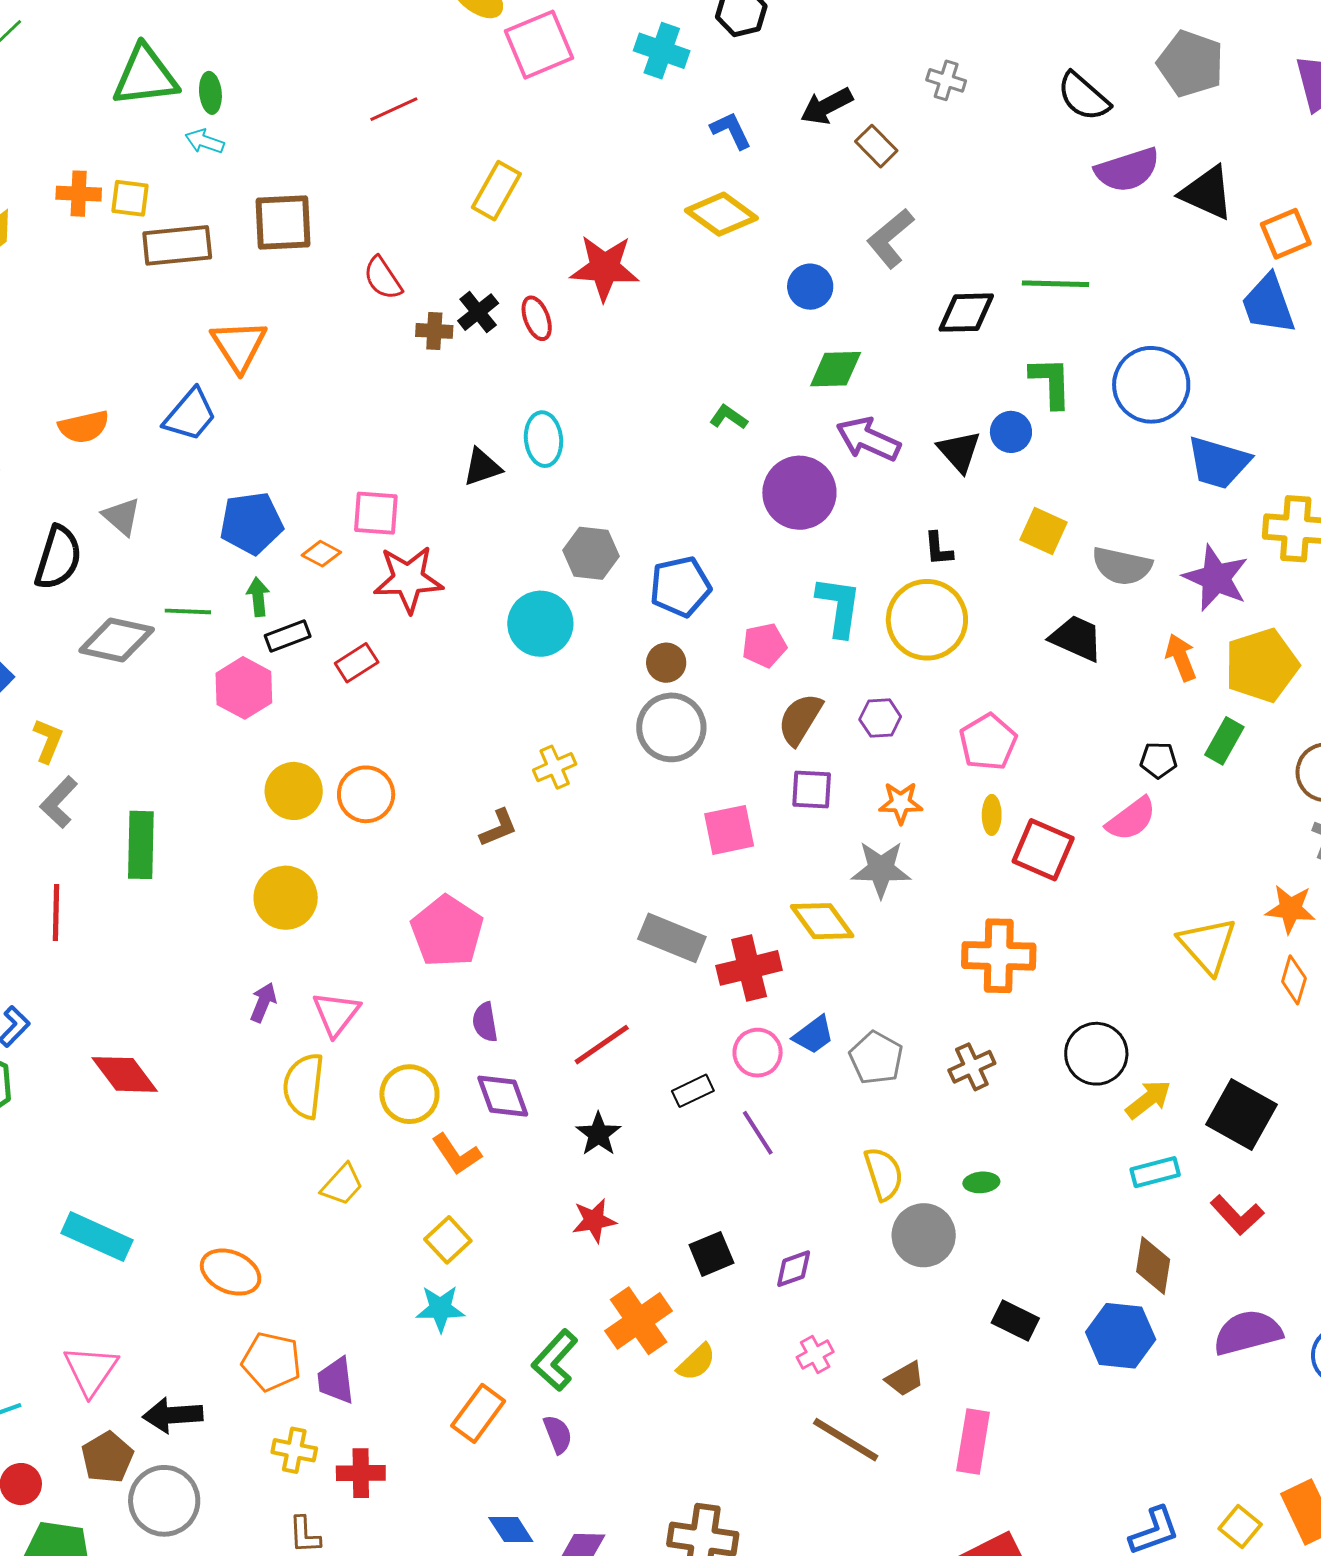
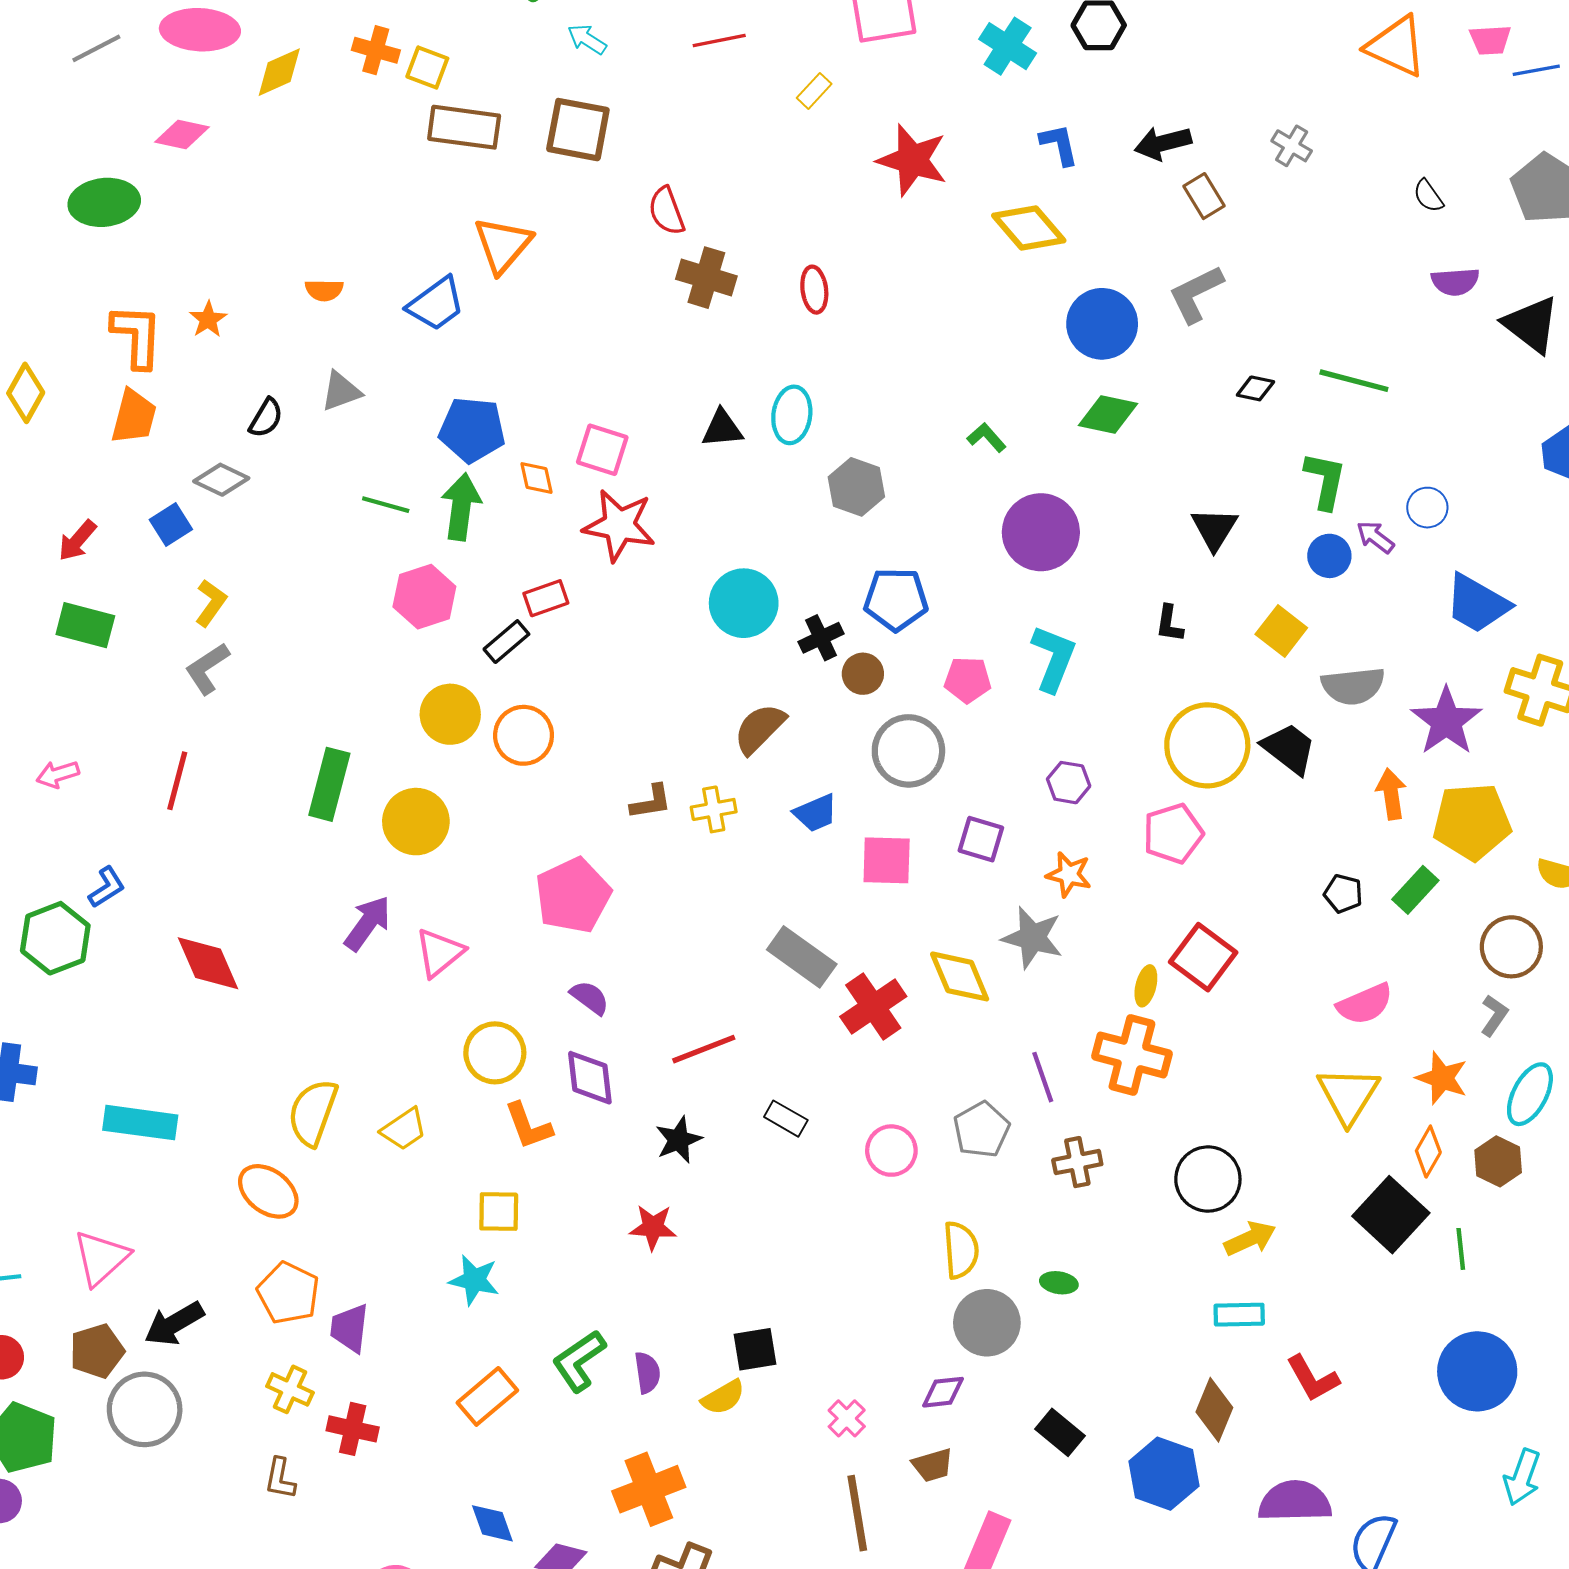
black semicircle: (1084, 97) -> (1428, 196), size x0.6
cyan arrow: (205, 141) -> (587, 39), moved
purple semicircle: (1127, 170) -> (1455, 282), size x0.7
yellow rectangle: (496, 191) -> (814, 91), moved, size x0.6
red star: (605, 268) -> (912, 160), moved
blue circle: (810, 287) -> (1102, 324), size x1.5
black cross: (478, 312) -> (821, 638), moved
black diamond: (966, 313) -> (1255, 388), size x0.6
brown cross: (434, 331) -> (706, 278), size x1.5
blue circle: (1151, 385) -> (1427, 508), size x0.5
orange semicircle: (84, 427) -> (324, 290), size x0.7
blue circle: (1011, 432) -> (1329, 556), moved
purple arrow: (868, 439) -> (1375, 537), moved, size x0.6
gray triangle: (122, 517) -> (341, 391), turned 45
gray hexagon: (591, 553) -> (856, 487), moved
orange diamond: (321, 554) -> (537, 478), turned 36
black semicircle: (58, 558) -> (266, 418), size x0.6
gray semicircle: (1122, 566) -> (1353, 686), turned -32
green arrow: (258, 597) -> (461, 507), size x1.6
yellow circle: (927, 620) -> (1207, 745), moved
black rectangle: (288, 636) -> (506, 642), moved, turned -33
gray diamond: (117, 640) -> (221, 480), moved, size x0.7
brown semicircle: (800, 719) -> (760, 729), moved
gray circle: (671, 727) -> (908, 751), moved
yellow cross: (555, 767) -> (714, 809), moved
yellow ellipse: (992, 815) -> (1146, 986), moved
pink semicircle: (1131, 819) -> (1365, 1004), moved
green rectangle: (141, 845) -> (329, 784), moved
red cross: (749, 968) -> (873, 1007), turned -34
purple arrow: (263, 1002) -> (368, 923), size x1.4
purple semicircle: (485, 1022) -> (590, 998), turned 123
blue trapezoid: (813, 1035) -> (816, 813), moved
pink circle: (758, 1053) -> (891, 1151), moved
yellow semicircle: (304, 1086) -> (313, 1112), moved
black rectangle: (693, 1091) -> (786, 1119), turned 42
black square: (1242, 1114) -> (1391, 1215), moved
purple line: (758, 1133) -> (1043, 1077), moved
cyan rectangle: (97, 1237) -> (140, 1123), turned -30
yellow square: (448, 1240) -> (499, 1212), turned 30
black square: (711, 1254) -> (755, 1349), moved
purple diamond: (794, 1269) -> (943, 1392), moved
orange cross: (639, 1321) -> (649, 1489), moved
pink cross: (815, 1354) -> (847, 1418), turned -30
black arrow: (173, 1415) -> (174, 1324), turned -40
purple semicircle: (558, 1434) -> (647, 1373), moved
brown line: (846, 1440) -> (857, 1513), turned 36

